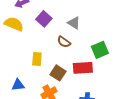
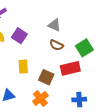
purple square: (44, 19) -> (19, 36), moved
brown semicircle: (64, 42) -> (56, 45), moved

